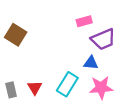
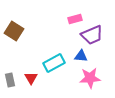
cyan rectangle: (67, 84) -> (54, 63), moved, turned 30

